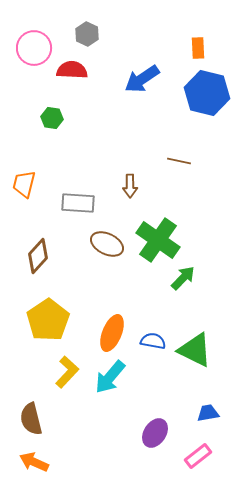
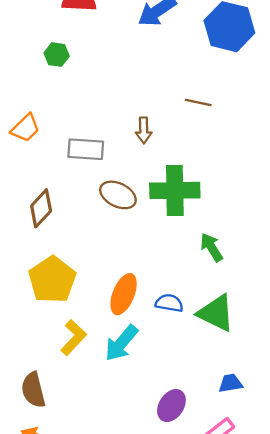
orange trapezoid: (24, 184) -> (26, 128), turned -148
green cross: (158, 240) -> (175, 190), turned -36
green arrow: (183, 278) -> (212, 247), moved, turned -76

